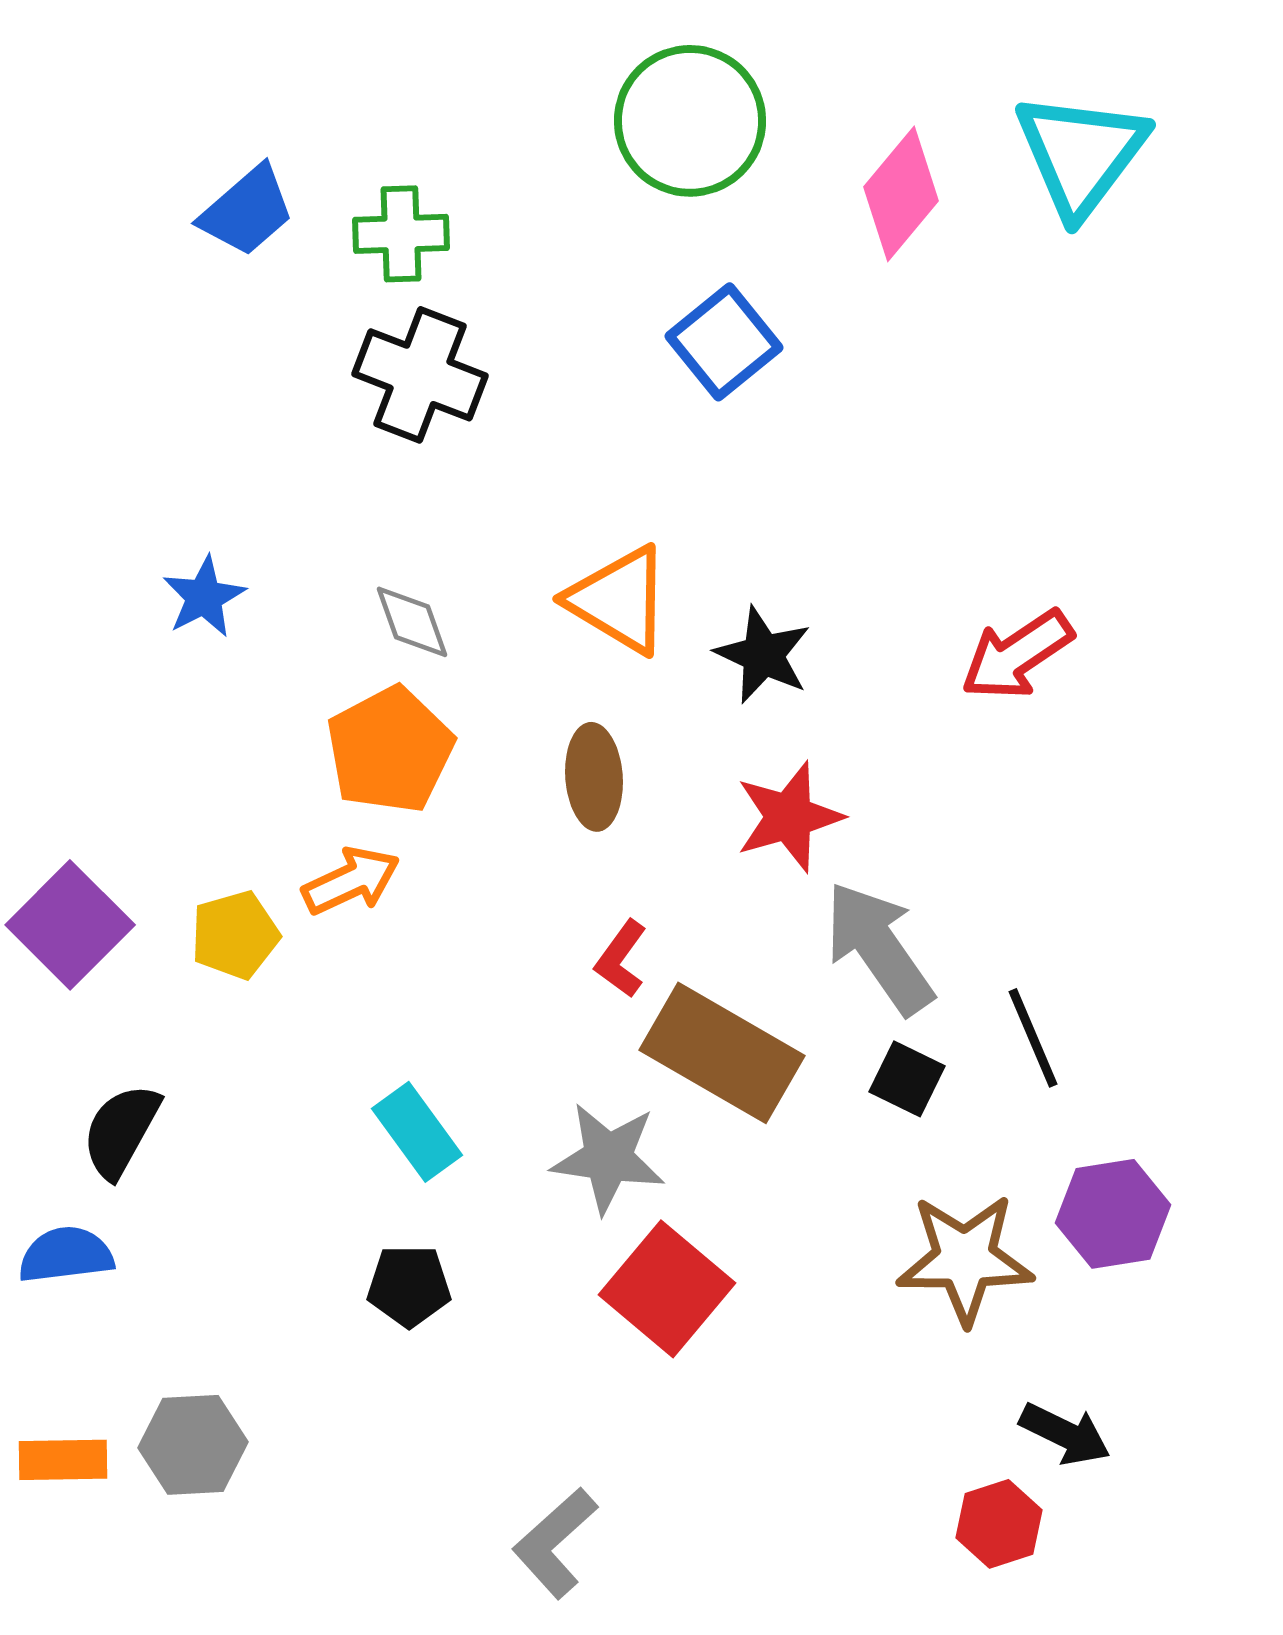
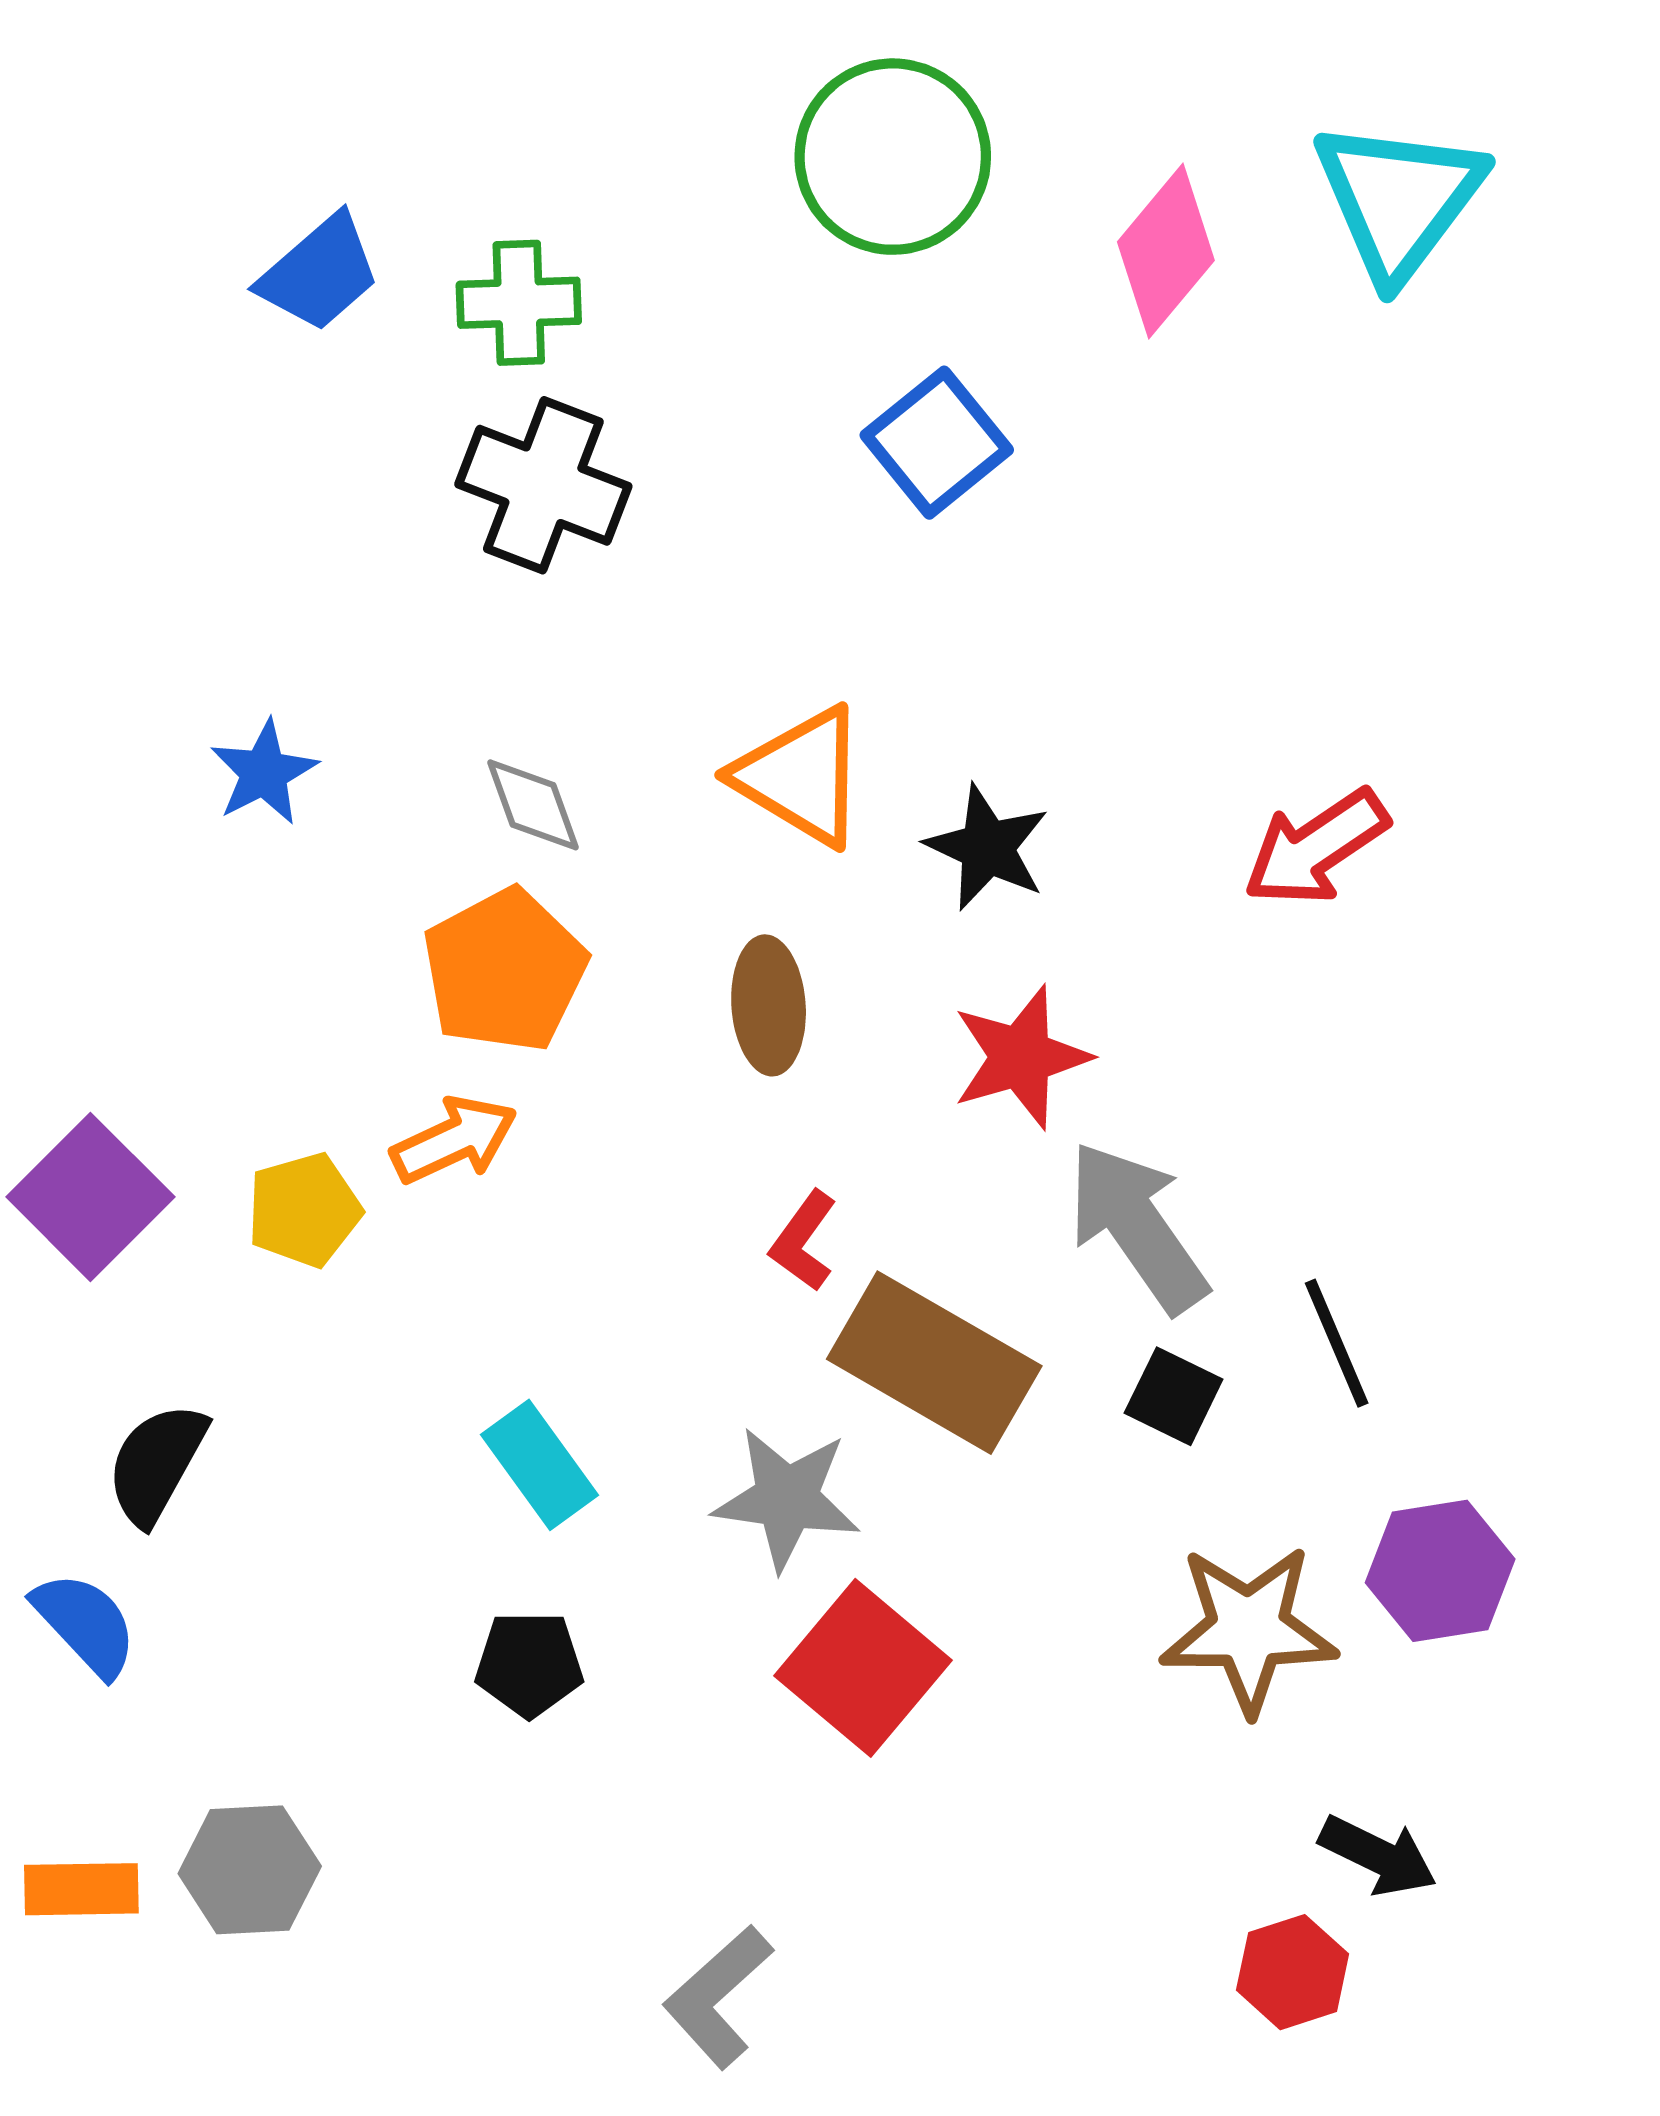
blue semicircle: (66, 1255) -> (85, 1624), turned 54

